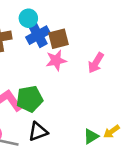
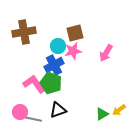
cyan circle: (28, 18) -> (58, 46), moved
blue cross: (38, 35) -> (54, 65), moved
green pentagon: (30, 99) -> (51, 83), turned 30

